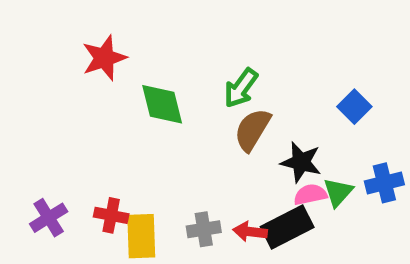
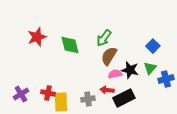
red star: (104, 58) -> (37, 37), moved
green triangle: (338, 192) -> (150, 68), moved
pink semicircle: (310, 195) -> (115, 74), moved
red arrow: (250, 232) -> (107, 90), moved

